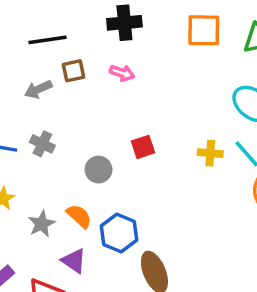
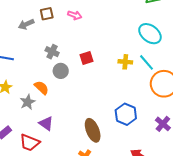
gray cross: (42, 144) -> (52, 52), moved
orange semicircle: (79, 216) -> (41, 88), moved
blue hexagon: (119, 233) -> (126, 114), moved

